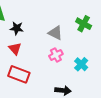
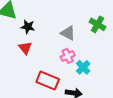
cyan cross: (81, 64) -> (83, 67), moved
red rectangle: (19, 74) -> (48, 81), moved

